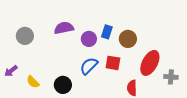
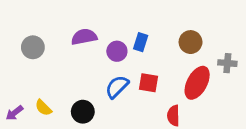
brown circle: (128, 39) -> (191, 42), moved
purple arrow: (11, 71) -> (14, 113), moved
gray cross: (171, 77) -> (227, 63), moved

